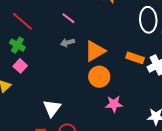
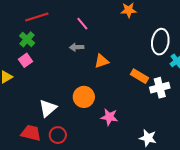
red line: (22, 21) -> (37, 17), turned -70
orange triangle: (95, 51) -> (102, 61), size x0.7
orange circle: (99, 77) -> (84, 97), moved

